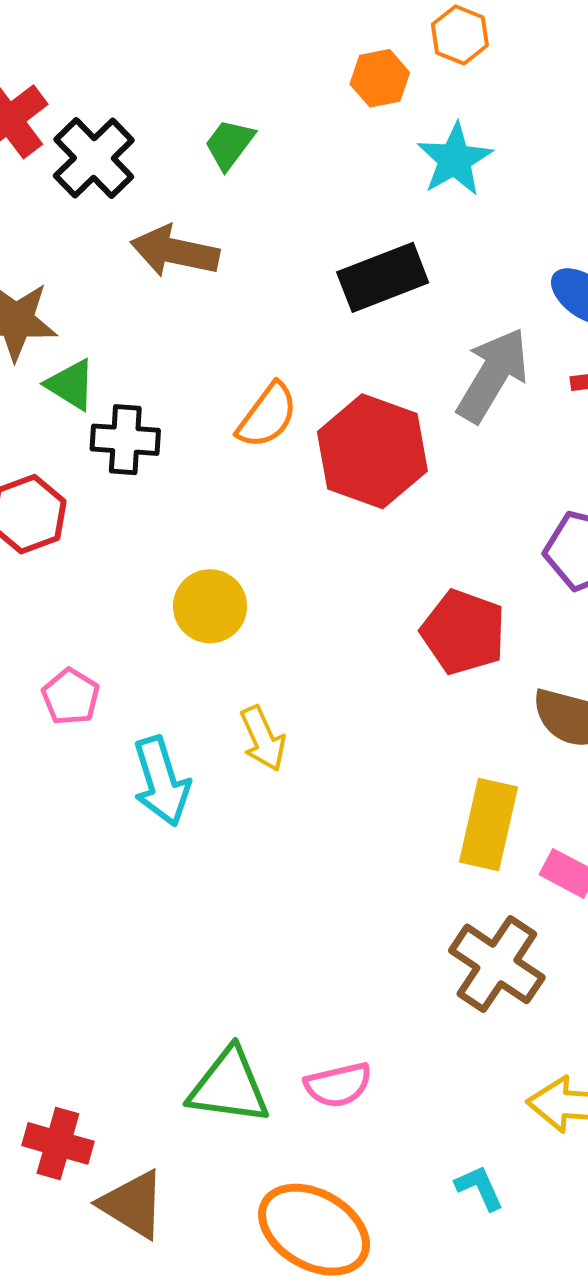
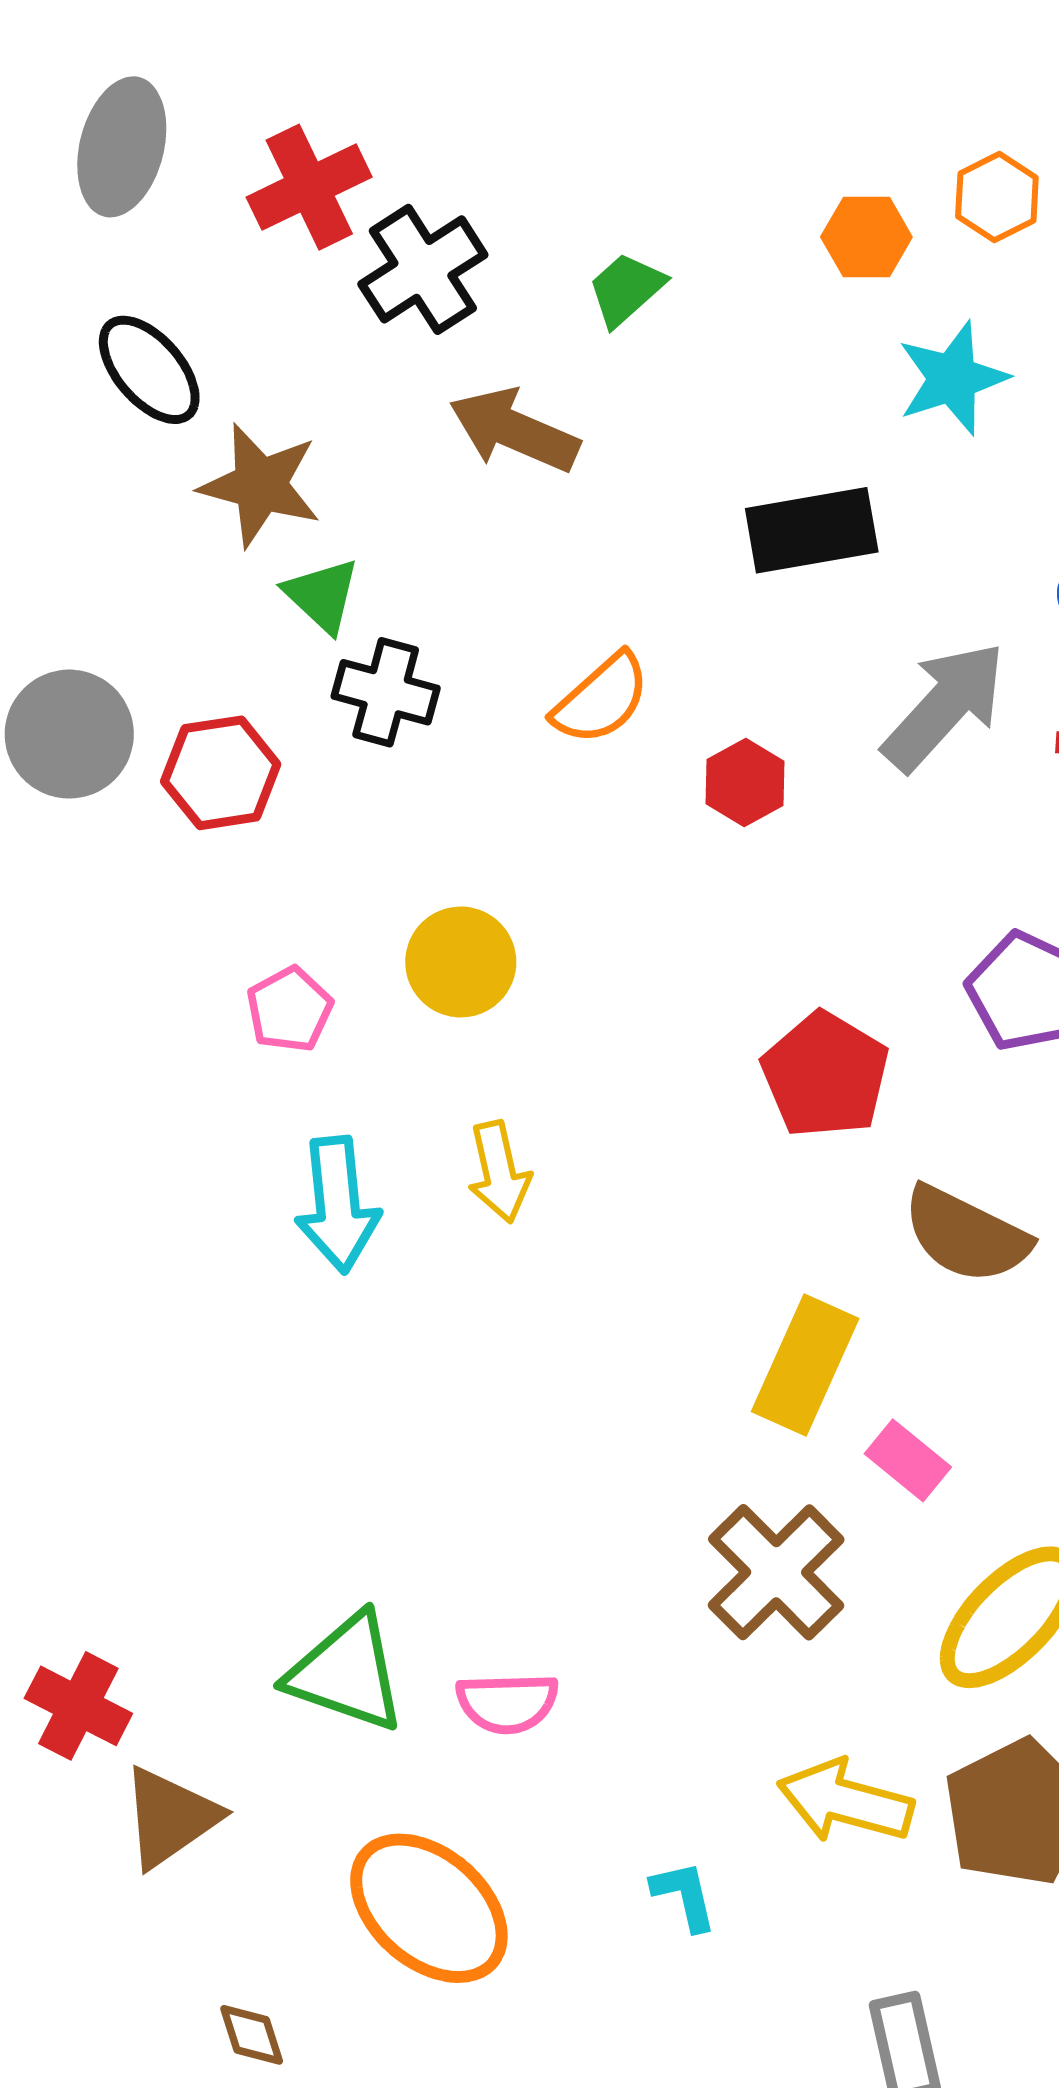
red hexagon: (372, 451) -> (745, 783), size x0.5
pink pentagon: (71, 697) -> (290, 1009), moved
brown triangle: (133, 1204) -> (170, 1817), turned 42

